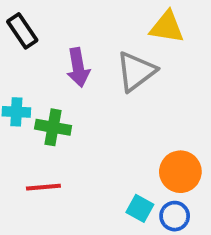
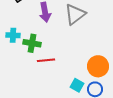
red line: (43, 187) -> (46, 60), moved

